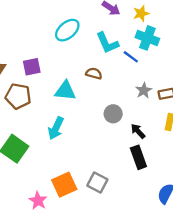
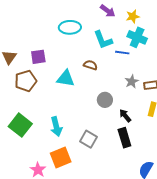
cyan ellipse: (67, 30) -> (70, 27), turned 35
blue line: (131, 57) -> (122, 53), turned -32
brown pentagon: (18, 96) -> (26, 81), turned -30
cyan arrow: (56, 128) -> (56, 127), moved, turned -42
gray square: (97, 182) -> (88, 139), moved

